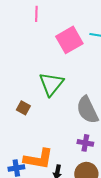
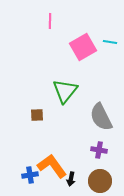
brown square: (23, 108) -> (37, 115), turned -32
orange L-shape: (38, 159) -> (52, 166), turned -136

